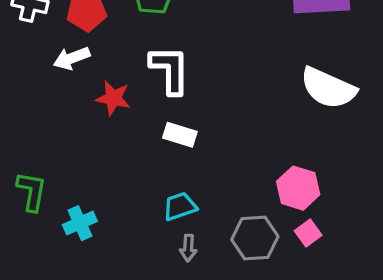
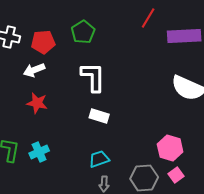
red star: (113, 98) -> (37, 103), moved
cyan cross: (80, 223) -> (39, 152), moved

